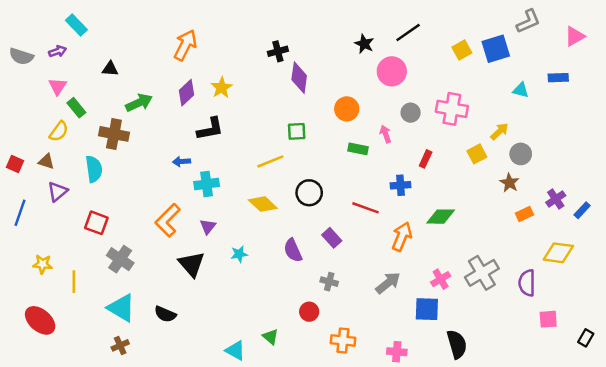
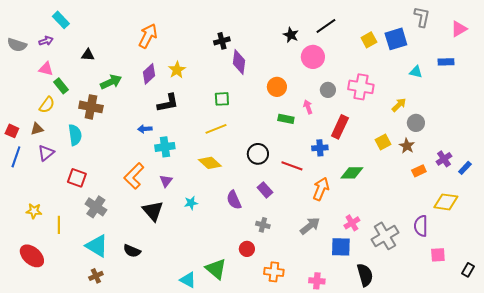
gray L-shape: (528, 21) -> (422, 17), turned -55
pink triangle: (58, 86) -> (46, 69), turned -49
green square: (297, 131) -> (222, 99), moved
yellow square: (477, 154) -> (383, 142), moved
red rectangle: (426, 159) -> (340, 127), size x1.6
brown triangle: (46, 161) -> (37, 129), turned -32
black circle: (309, 193) -> (258, 154), moved
blue line: (20, 213) -> (16, 157), moved
gray cross: (482, 273) -> (385, 236), moved
green triangle: (270, 337) -> (216, 269), size x1.6

